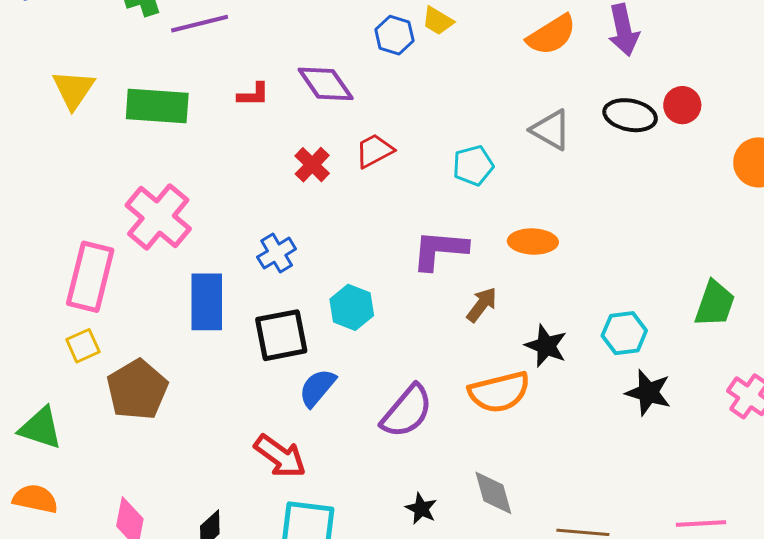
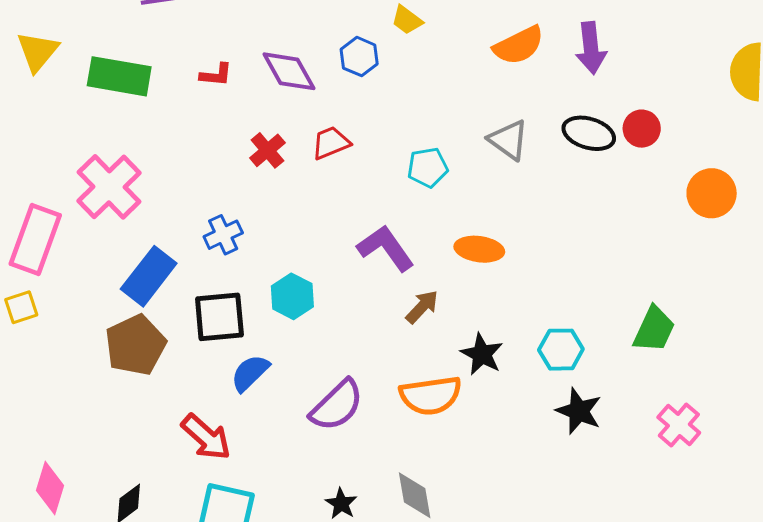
blue hexagon: (394, 35) -> (359, 57), moved
purple L-shape: (440, 250) -> (386, 248), turned 44
blue rectangle: (207, 302) -> (149, 276), turned 32
brown pentagon: (137, 390) -> (135, 345), moved

